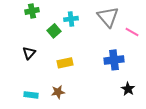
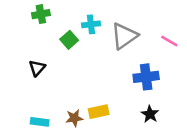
gray triangle: (108, 17) -> (124, 36), moved, turned 35
yellow rectangle: (65, 63) -> (99, 112), moved
black star: (128, 89) -> (150, 114), moved

